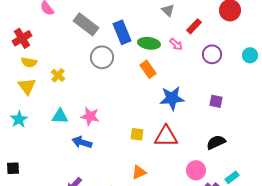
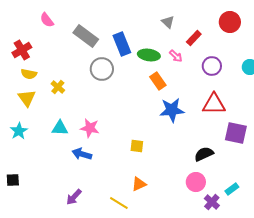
orange rectangle: (148, 69) -> (158, 81), moved
purple square: (216, 101) -> (236, 133), moved, size x1.6
red triangle: (166, 136) -> (214, 104), moved
black semicircle: (216, 142) -> (204, 154), moved

